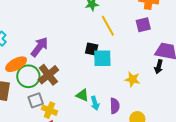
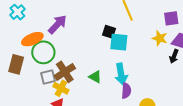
purple square: (143, 25) -> (171, 18), moved
brown cross: (48, 75) -> (65, 72), moved
yellow star: (132, 79) -> (160, 38), moved
cyan arrow: (95, 103) -> (121, 74), moved, size x1.5

